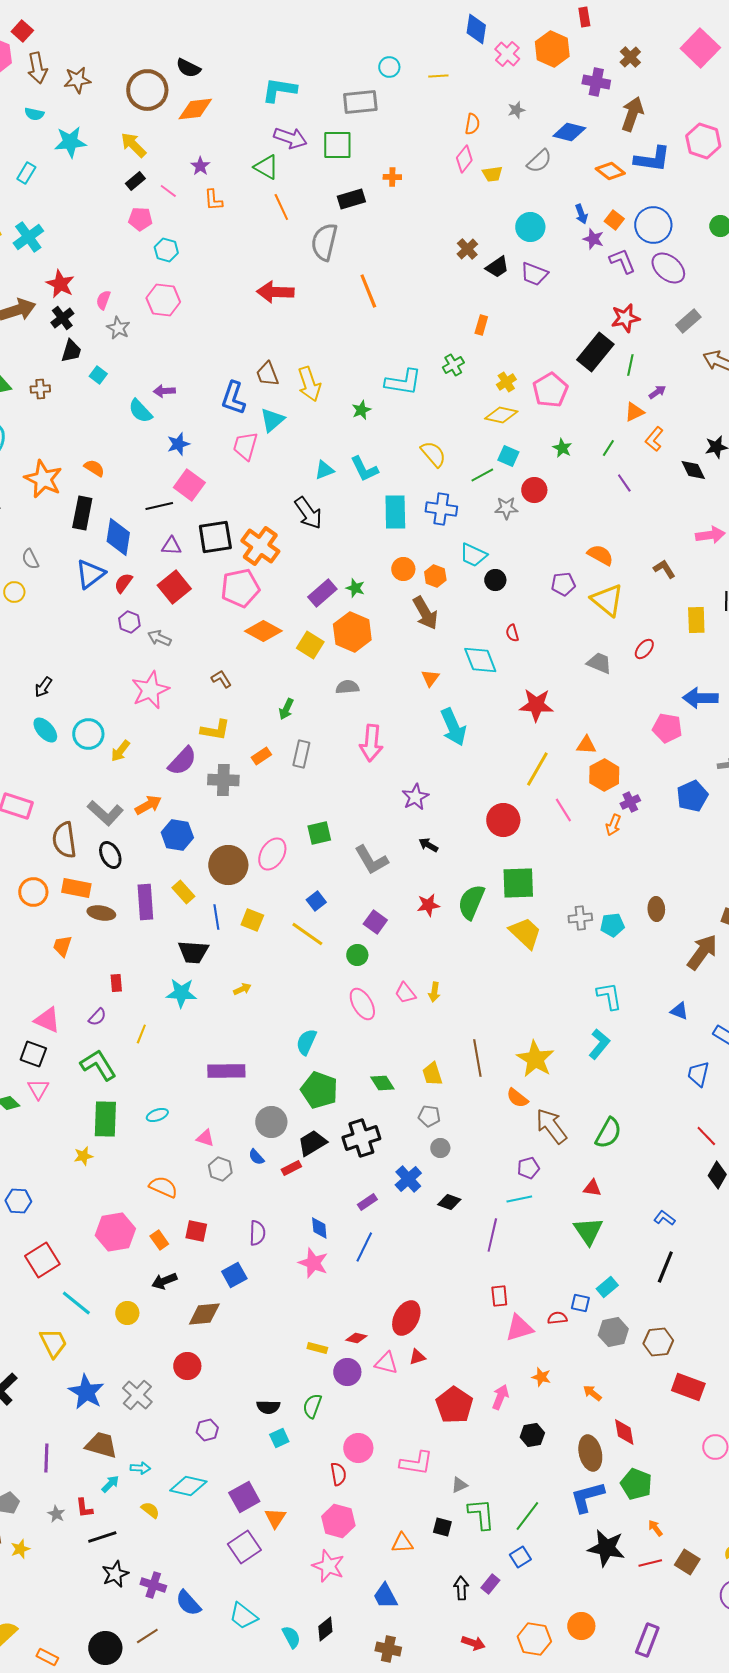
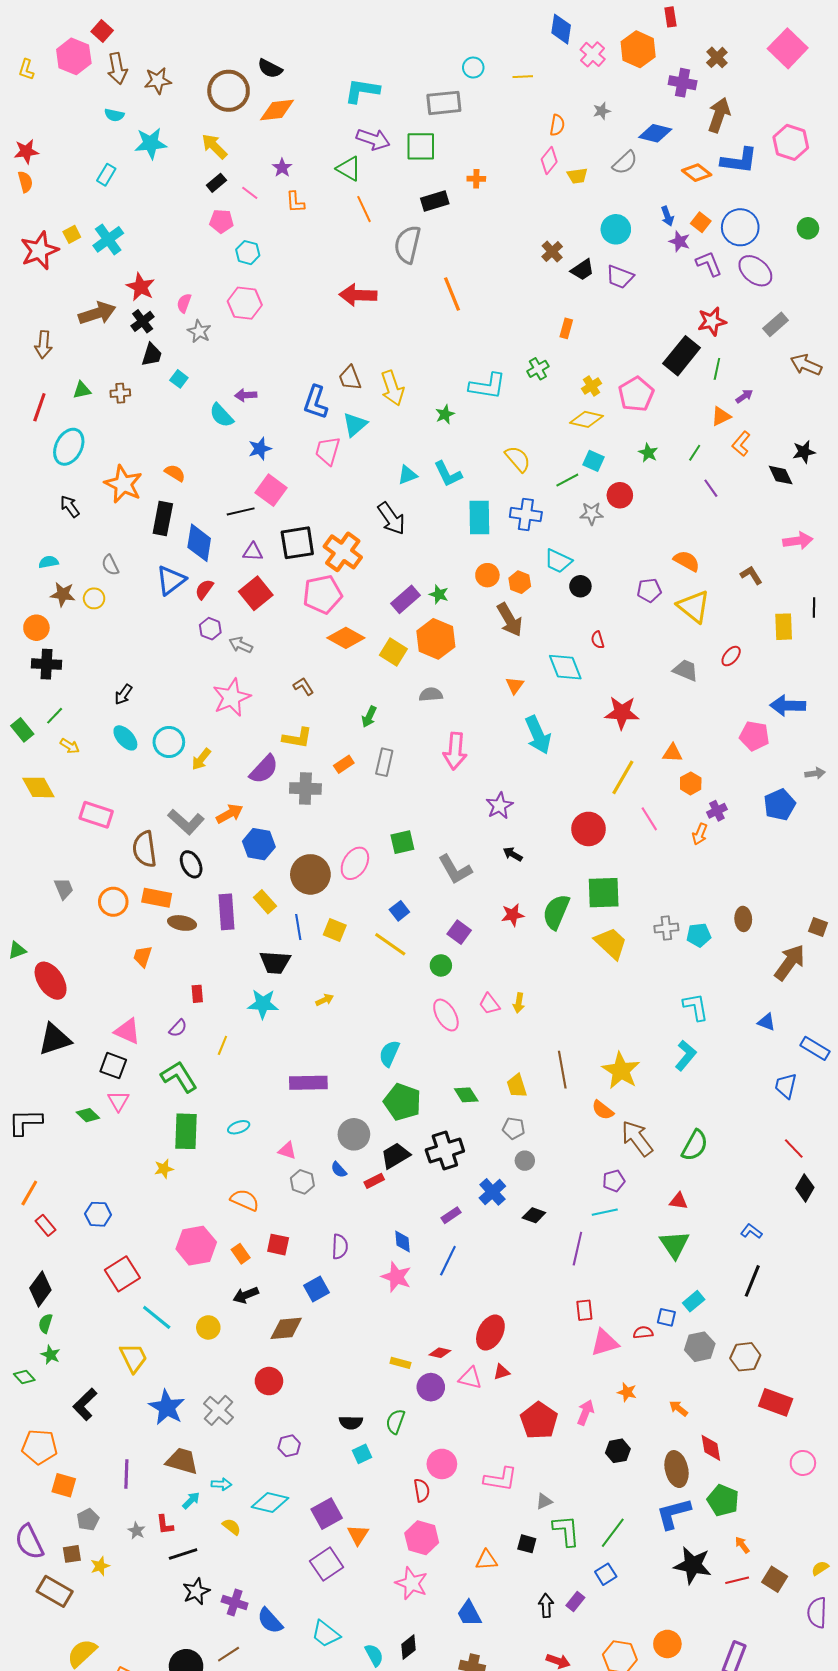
orange hexagon: (604, 775) -> (691, 783), size x0.7

